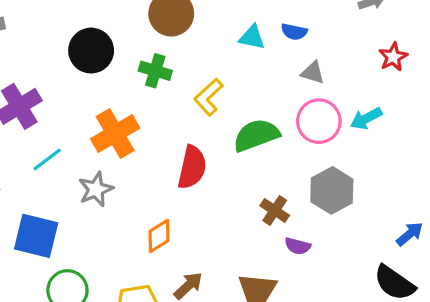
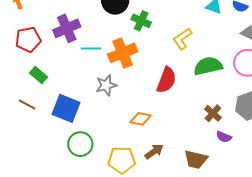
green cross: (155, 71) -> (141, 21), moved
cyan line: (47, 159) -> (91, 48), moved, turned 30
orange diamond: (159, 236) -> (141, 119), turned 35

